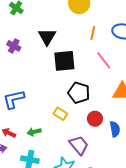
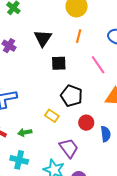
orange line: (93, 33) -> (79, 36), moved
black square: (64, 61) -> (59, 63), size x0.7

